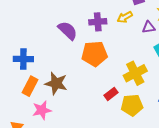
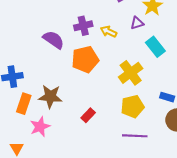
yellow arrow: (125, 17) -> (109, 32), moved, turned 63
red rectangle: (111, 94) -> (88, 115), moved

